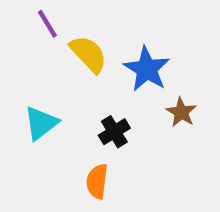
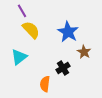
yellow semicircle: (88, 54) -> (31, 30), moved
black cross: (114, 132) -> (63, 68), moved

